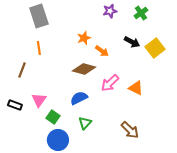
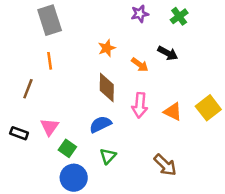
yellow square: (155, 48) -> (208, 108), moved
orange arrow: (102, 51) -> (140, 65), moved
brown diamond: (84, 69) -> (107, 87), turned 75
pink arrow: (110, 83) -> (140, 105), turned -42

